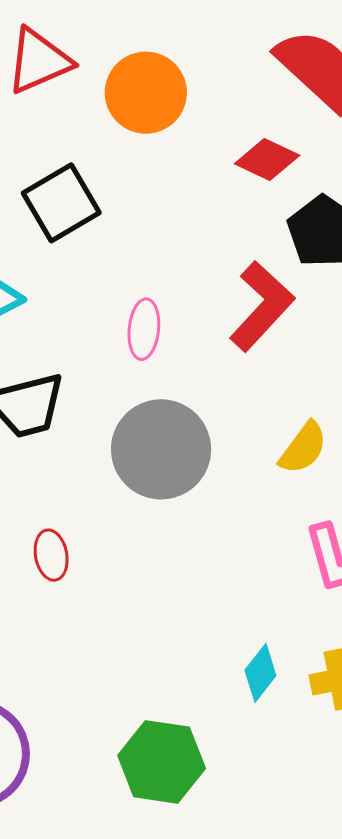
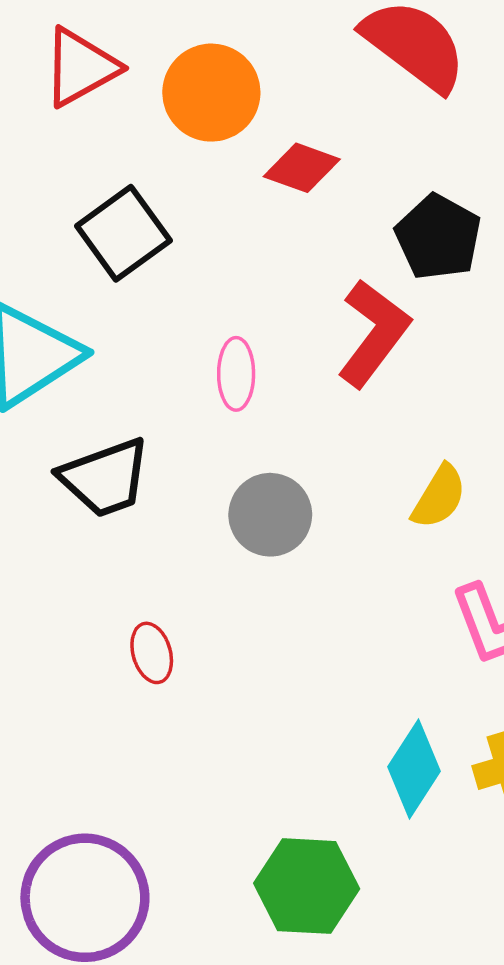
red diamond: (267, 160) -> (302, 168), moved
gray circle: (161, 449) -> (270, 515), size x0.7
cyan diamond: (260, 673) -> (414, 769), size x1.4

